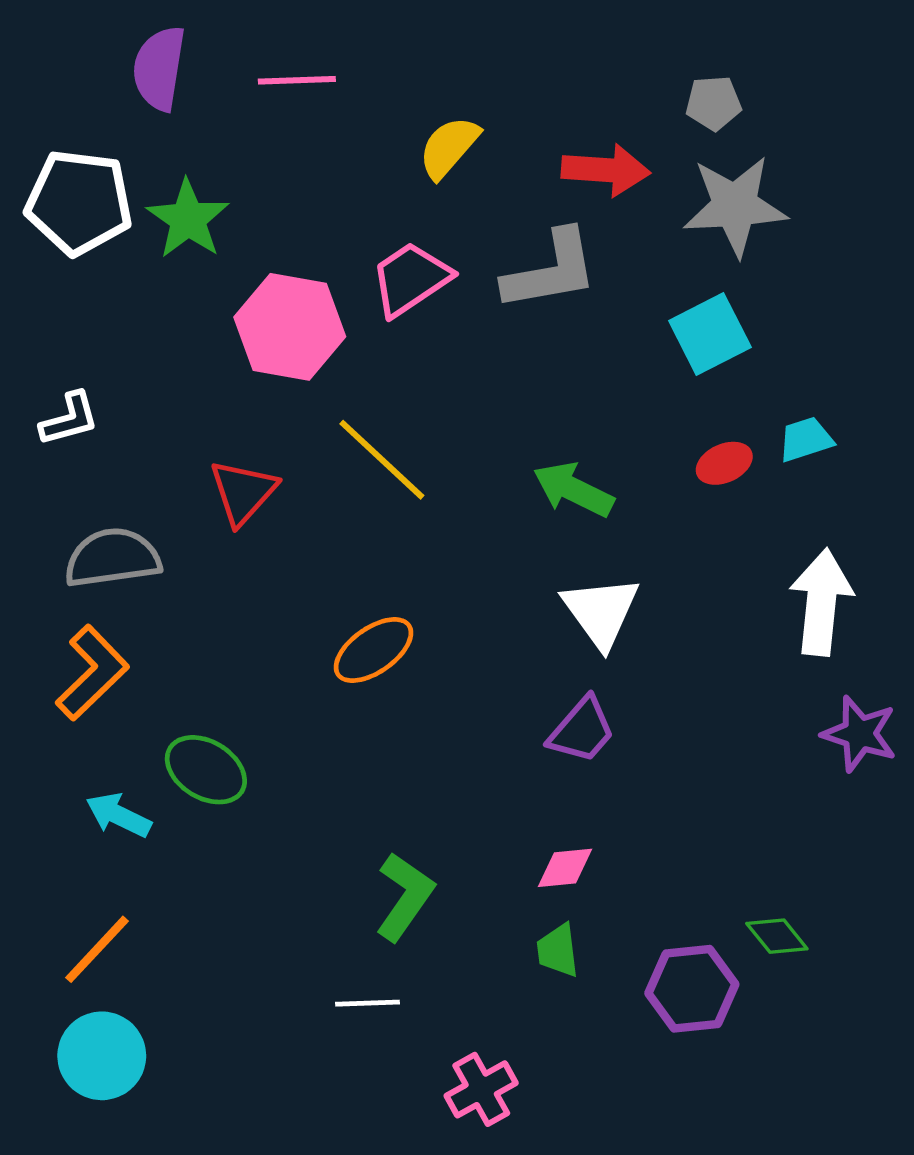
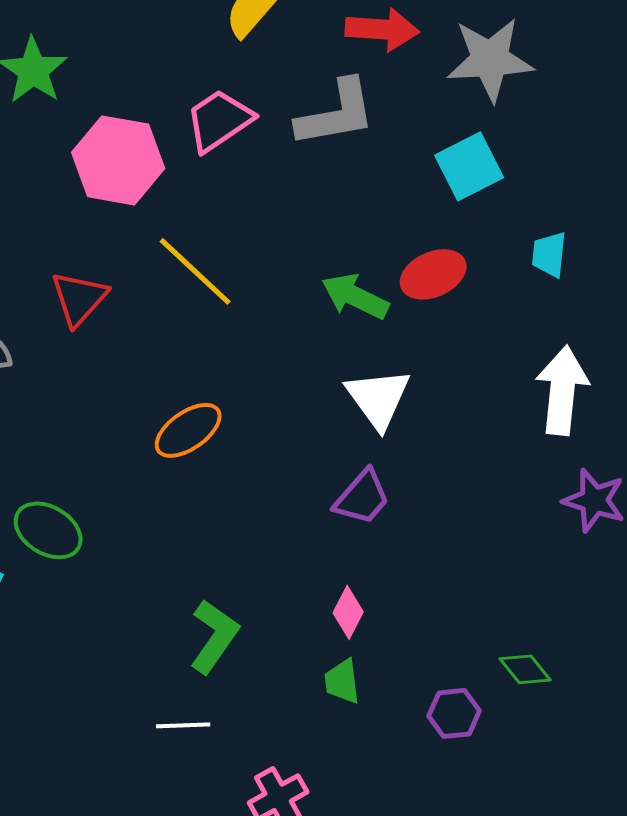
cyan trapezoid: (806, 439) -> (549, 254), turned -66
red ellipse: (724, 463) -> (433, 274), moved, size x1.4
pink diamond: (565, 868) -> (348, 612), turned -57
purple hexagon: (692, 989) -> (454, 713), size x0.7

